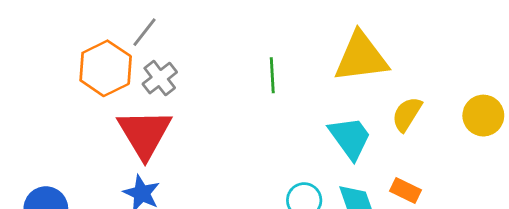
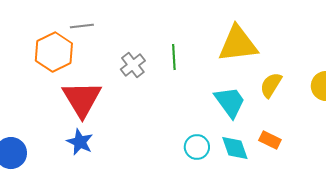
gray line: (144, 32) -> (82, 26), turned 45
gray cross: (160, 78) -> (133, 65), moved

